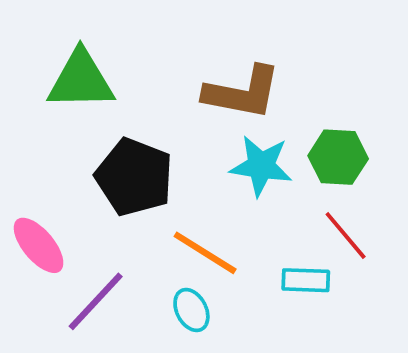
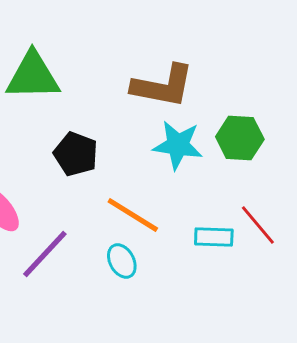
black pentagon: (134, 177) -> (76, 154), size x0.7
red line: (346, 235) -> (258, 225), moved

